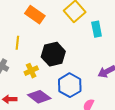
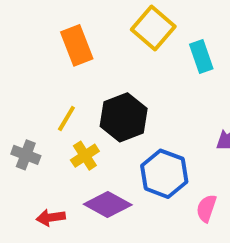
orange rectangle: (35, 15) -> (77, 45), turned 42
yellow line: (17, 43) -> (66, 119), moved, turned 32

